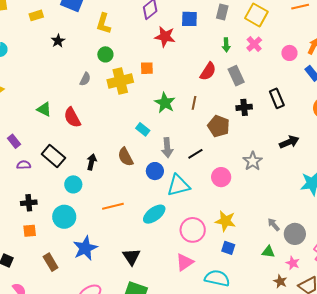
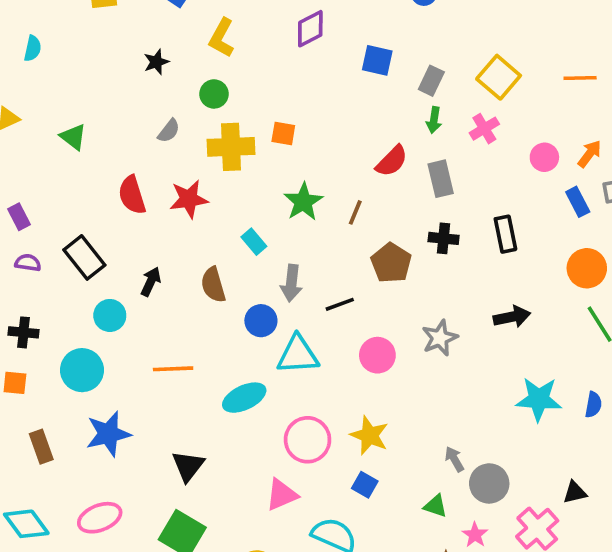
gray rectangle: (222, 12) -> (431, 81), moved
red star: (165, 37) -> (189, 199), moved, turned -30
black star: (58, 41) -> (156, 62), moved
green triangle: (44, 109) -> (73, 137), moved

